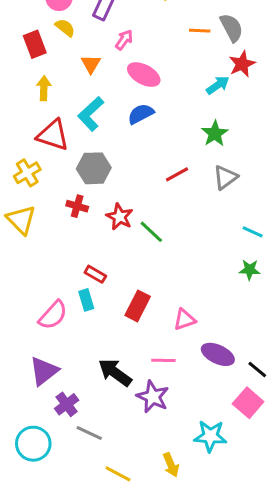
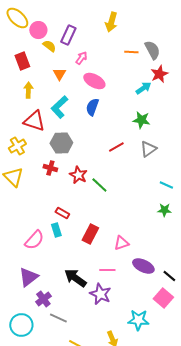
yellow semicircle: (65, 28) -> (49, 46), moved
blue semicircle: (141, 114) -> (92, 107), turned -42
green star: (215, 134) -> (141, 120), turned -30

